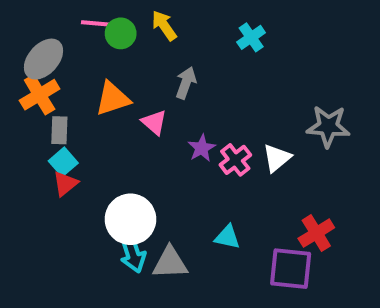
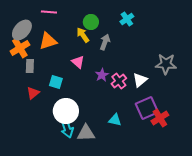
yellow arrow: (164, 25) -> (83, 35), moved
green circle: (121, 33) -> (91, 22), moved
gray arrow: (186, 83) -> (105, 42), moved
orange triangle: (113, 99) -> (48, 41), moved
cyan square: (63, 162) -> (56, 82), moved, turned -32
purple square: (291, 269) -> (147, 108), moved, turned -30

